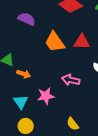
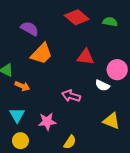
orange trapezoid: (55, 42) -> (41, 54), moved, turned -105
pink star: (46, 96) -> (47, 122), moved
yellow semicircle: (73, 124) -> (70, 142), turned -112

